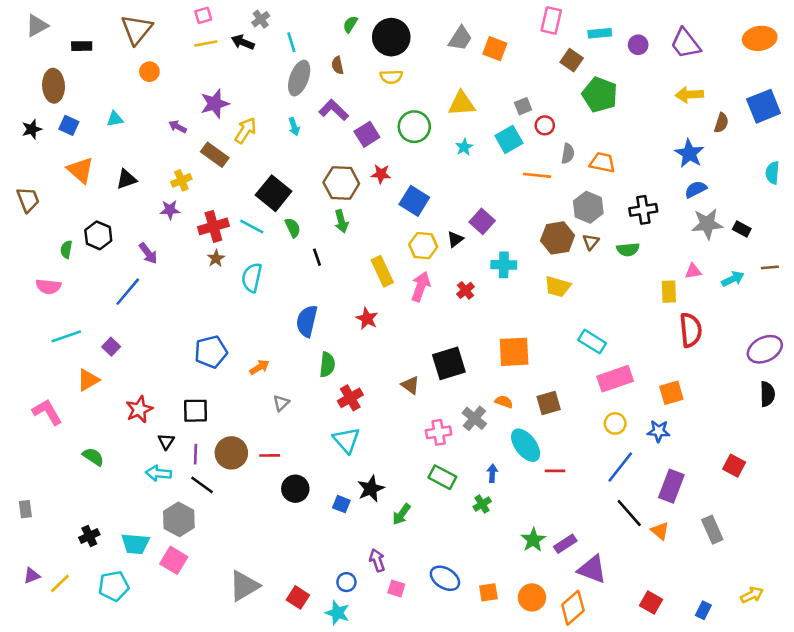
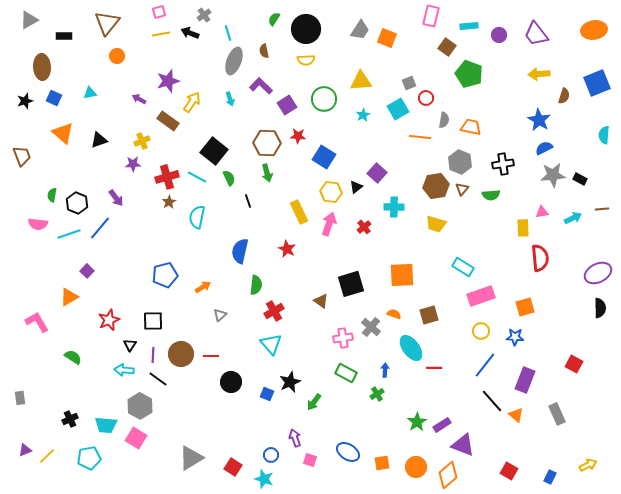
black hexagon: (98, 235) -> (77, 203), moved
cyan line: (66, 336) -> (69, 234), moved

